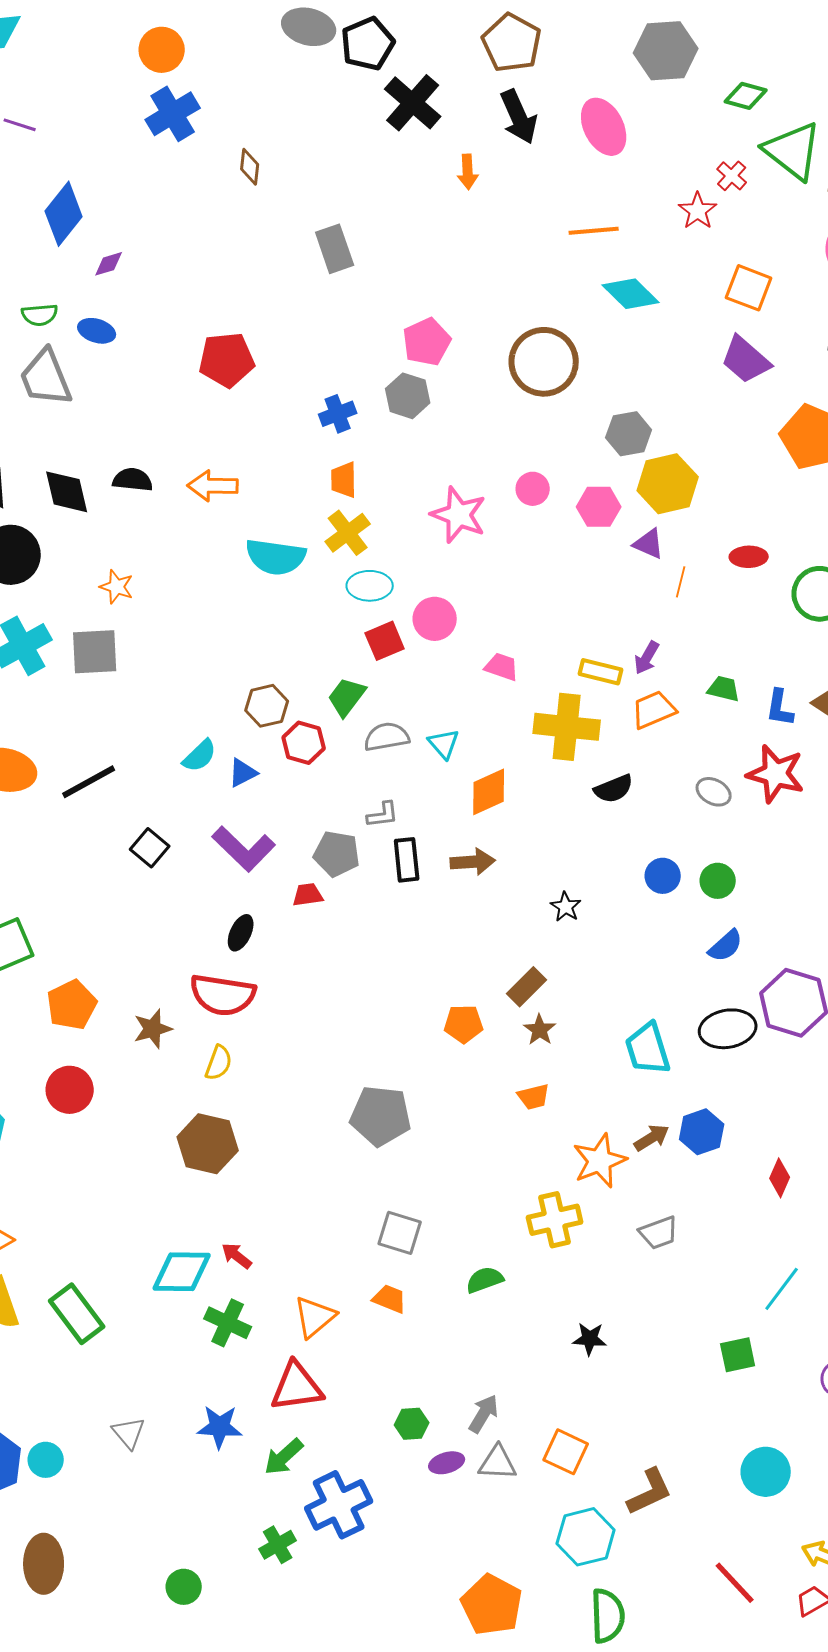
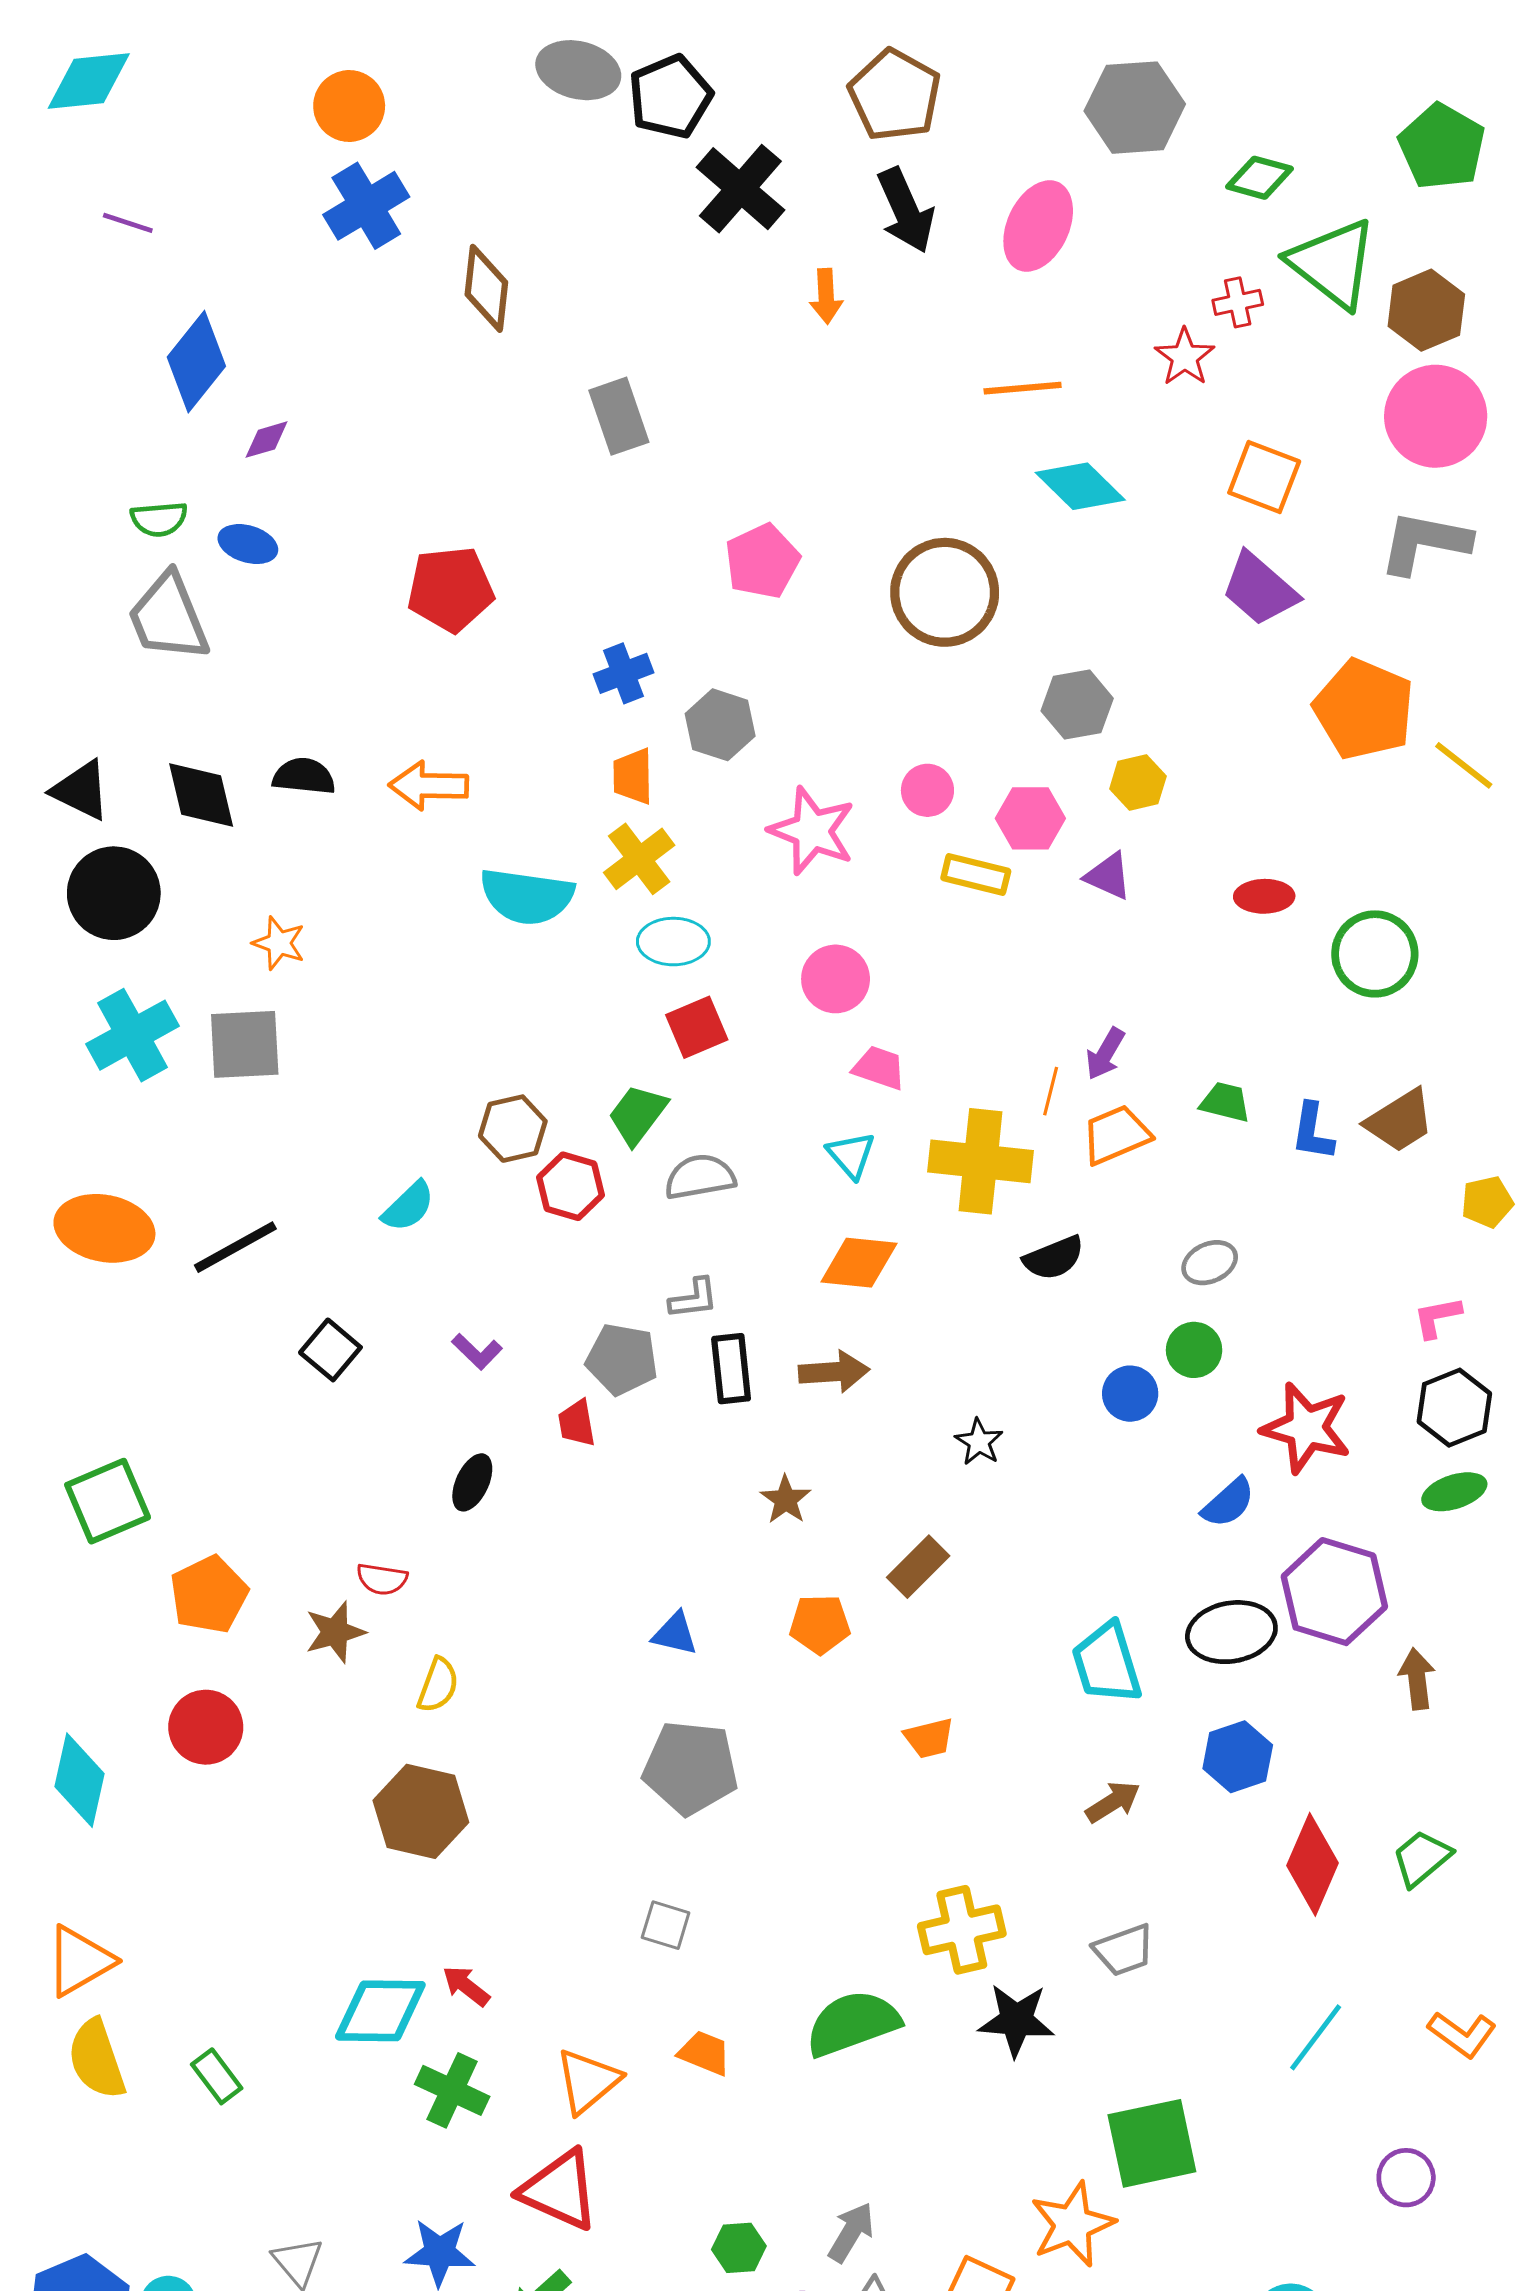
pink ellipse: (604, 127) -> (1038, 226), turned 52
brown diamond: (250, 167) -> (486, 288), size x1.5
red cross: (732, 176) -> (1238, 302), turned 36
gray hexagon: (408, 396) -> (720, 725), moved
yellow hexagon: (668, 484) -> (1138, 783), size x0.6
orange line: (681, 582) -> (1051, 1091), moved
pink circle: (435, 619) -> (836, 979), moved
yellow rectangle: (601, 672) -> (976, 874), moved
cyan triangle: (444, 744) -> (851, 1155), moved
blue triangle: (243, 773) -> (675, 1634), moved, turned 40
red star: (776, 774) -> (1306, 1428), moved
orange diamond: (489, 792) -> (859, 1263), turned 30
gray ellipse: (714, 792) -> (1210, 1263), turned -52
purple L-shape: (244, 849) -> (477, 1351), size x0.5
green circle: (718, 881) -> (1194, 1350), moved
red trapezoid: (308, 895) -> (577, 1423), turned -92
red semicircle: (223, 995) -> (382, 1579), moved, size x0.5
brown star: (540, 1030) -> (786, 1500), moved
blue hexagon: (702, 1132) -> (1238, 1757), moved
orange star: (600, 1161) -> (1072, 2224), moved
red diamond: (780, 1178) -> (1313, 1864), size x1.6
gray square: (400, 1233) -> (666, 1925), moved, size x0.7
green semicircle: (485, 1280) -> (853, 2023), size x1.6
green rectangle: (77, 1314) -> (217, 2076), size x0.6
black star: (590, 1339) -> (1016, 2020), moved, size x1.4
green square: (738, 1355) -> (1152, 2143), moved, size x1.6
red triangle: (297, 1387) -> (560, 2190), turned 32

